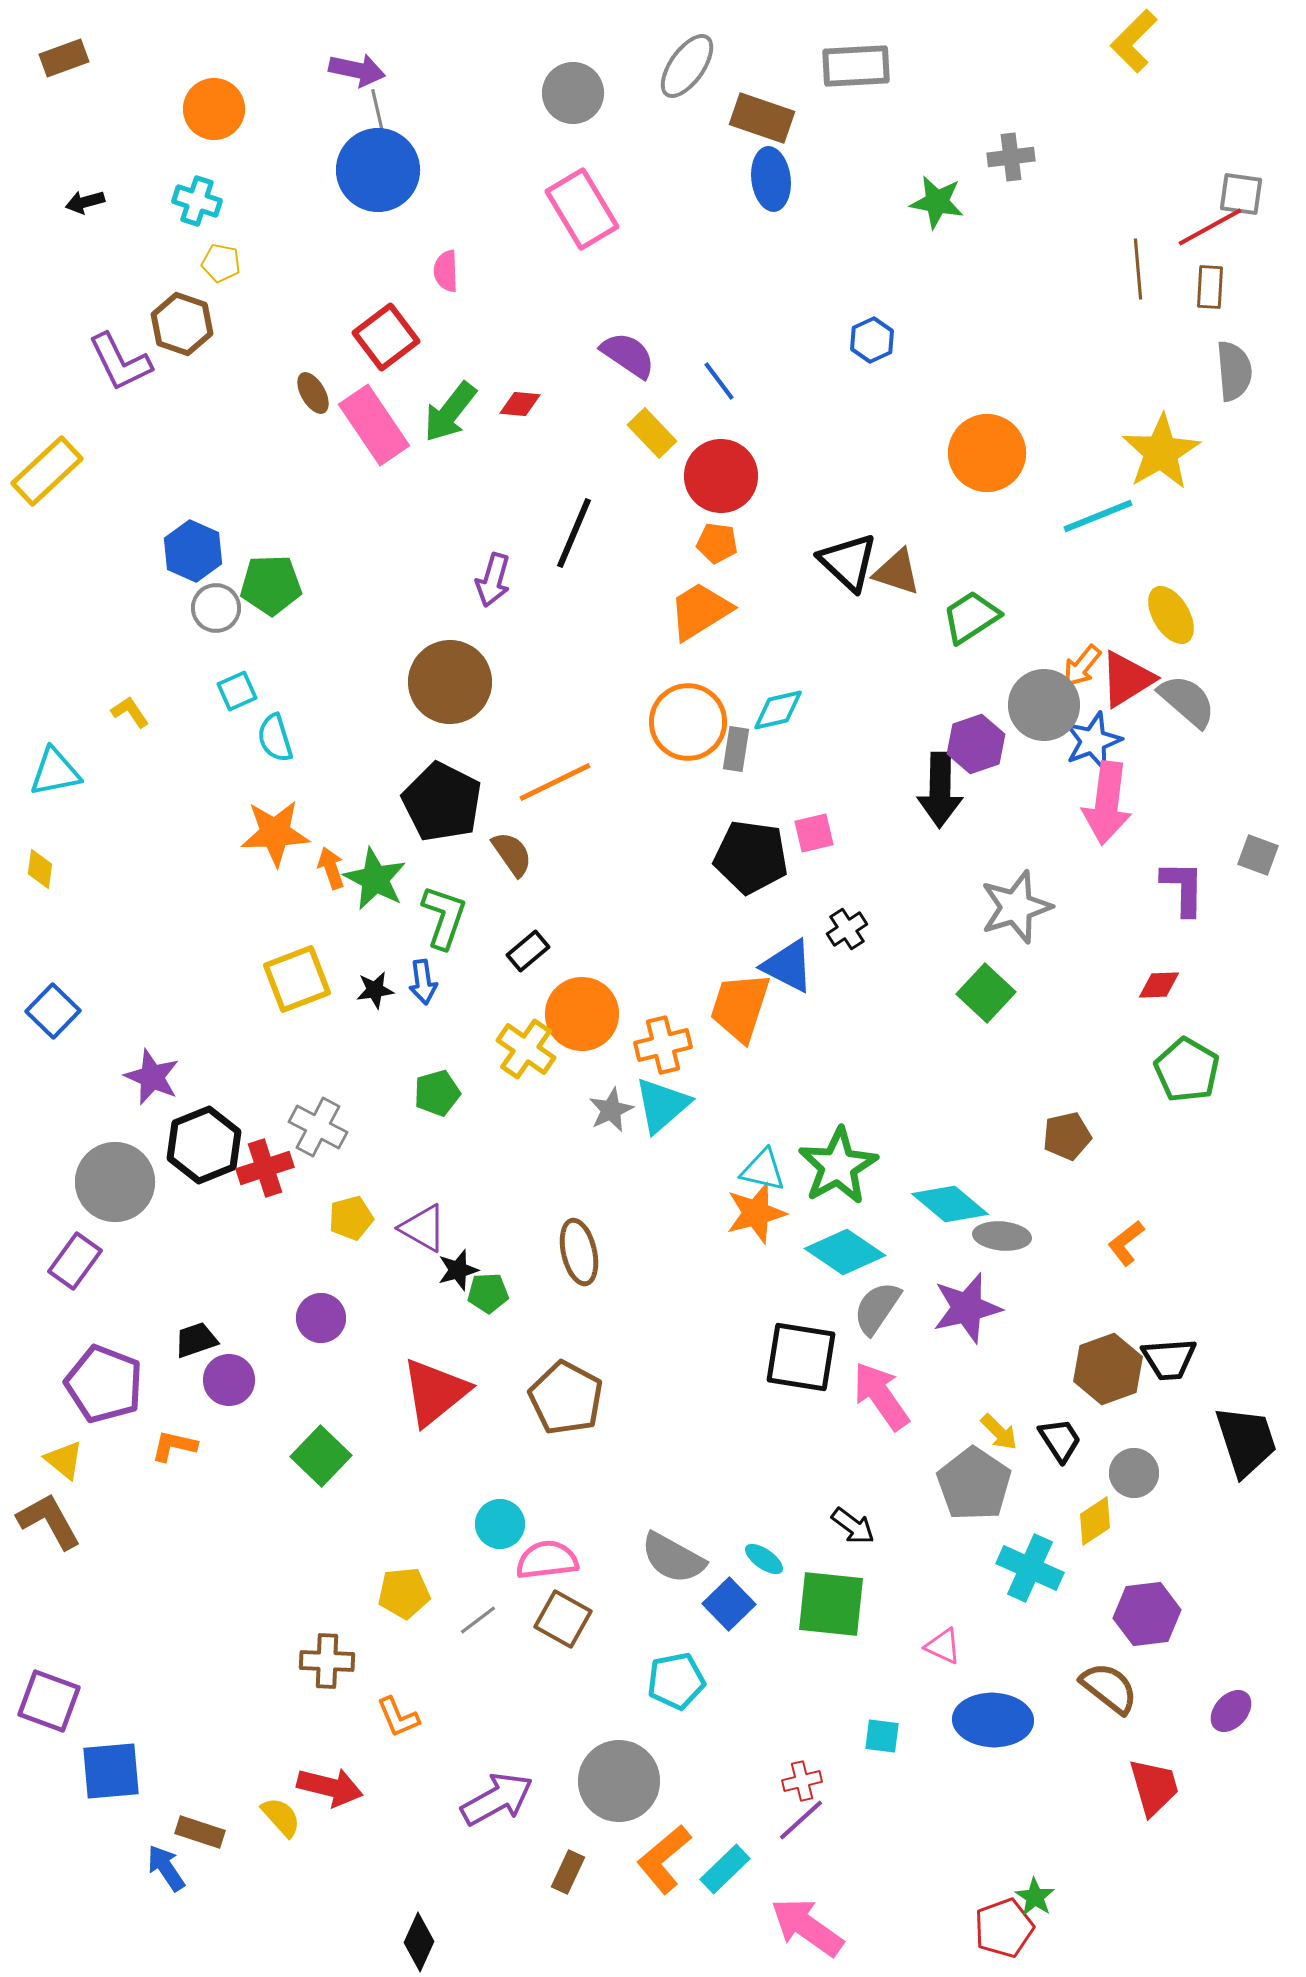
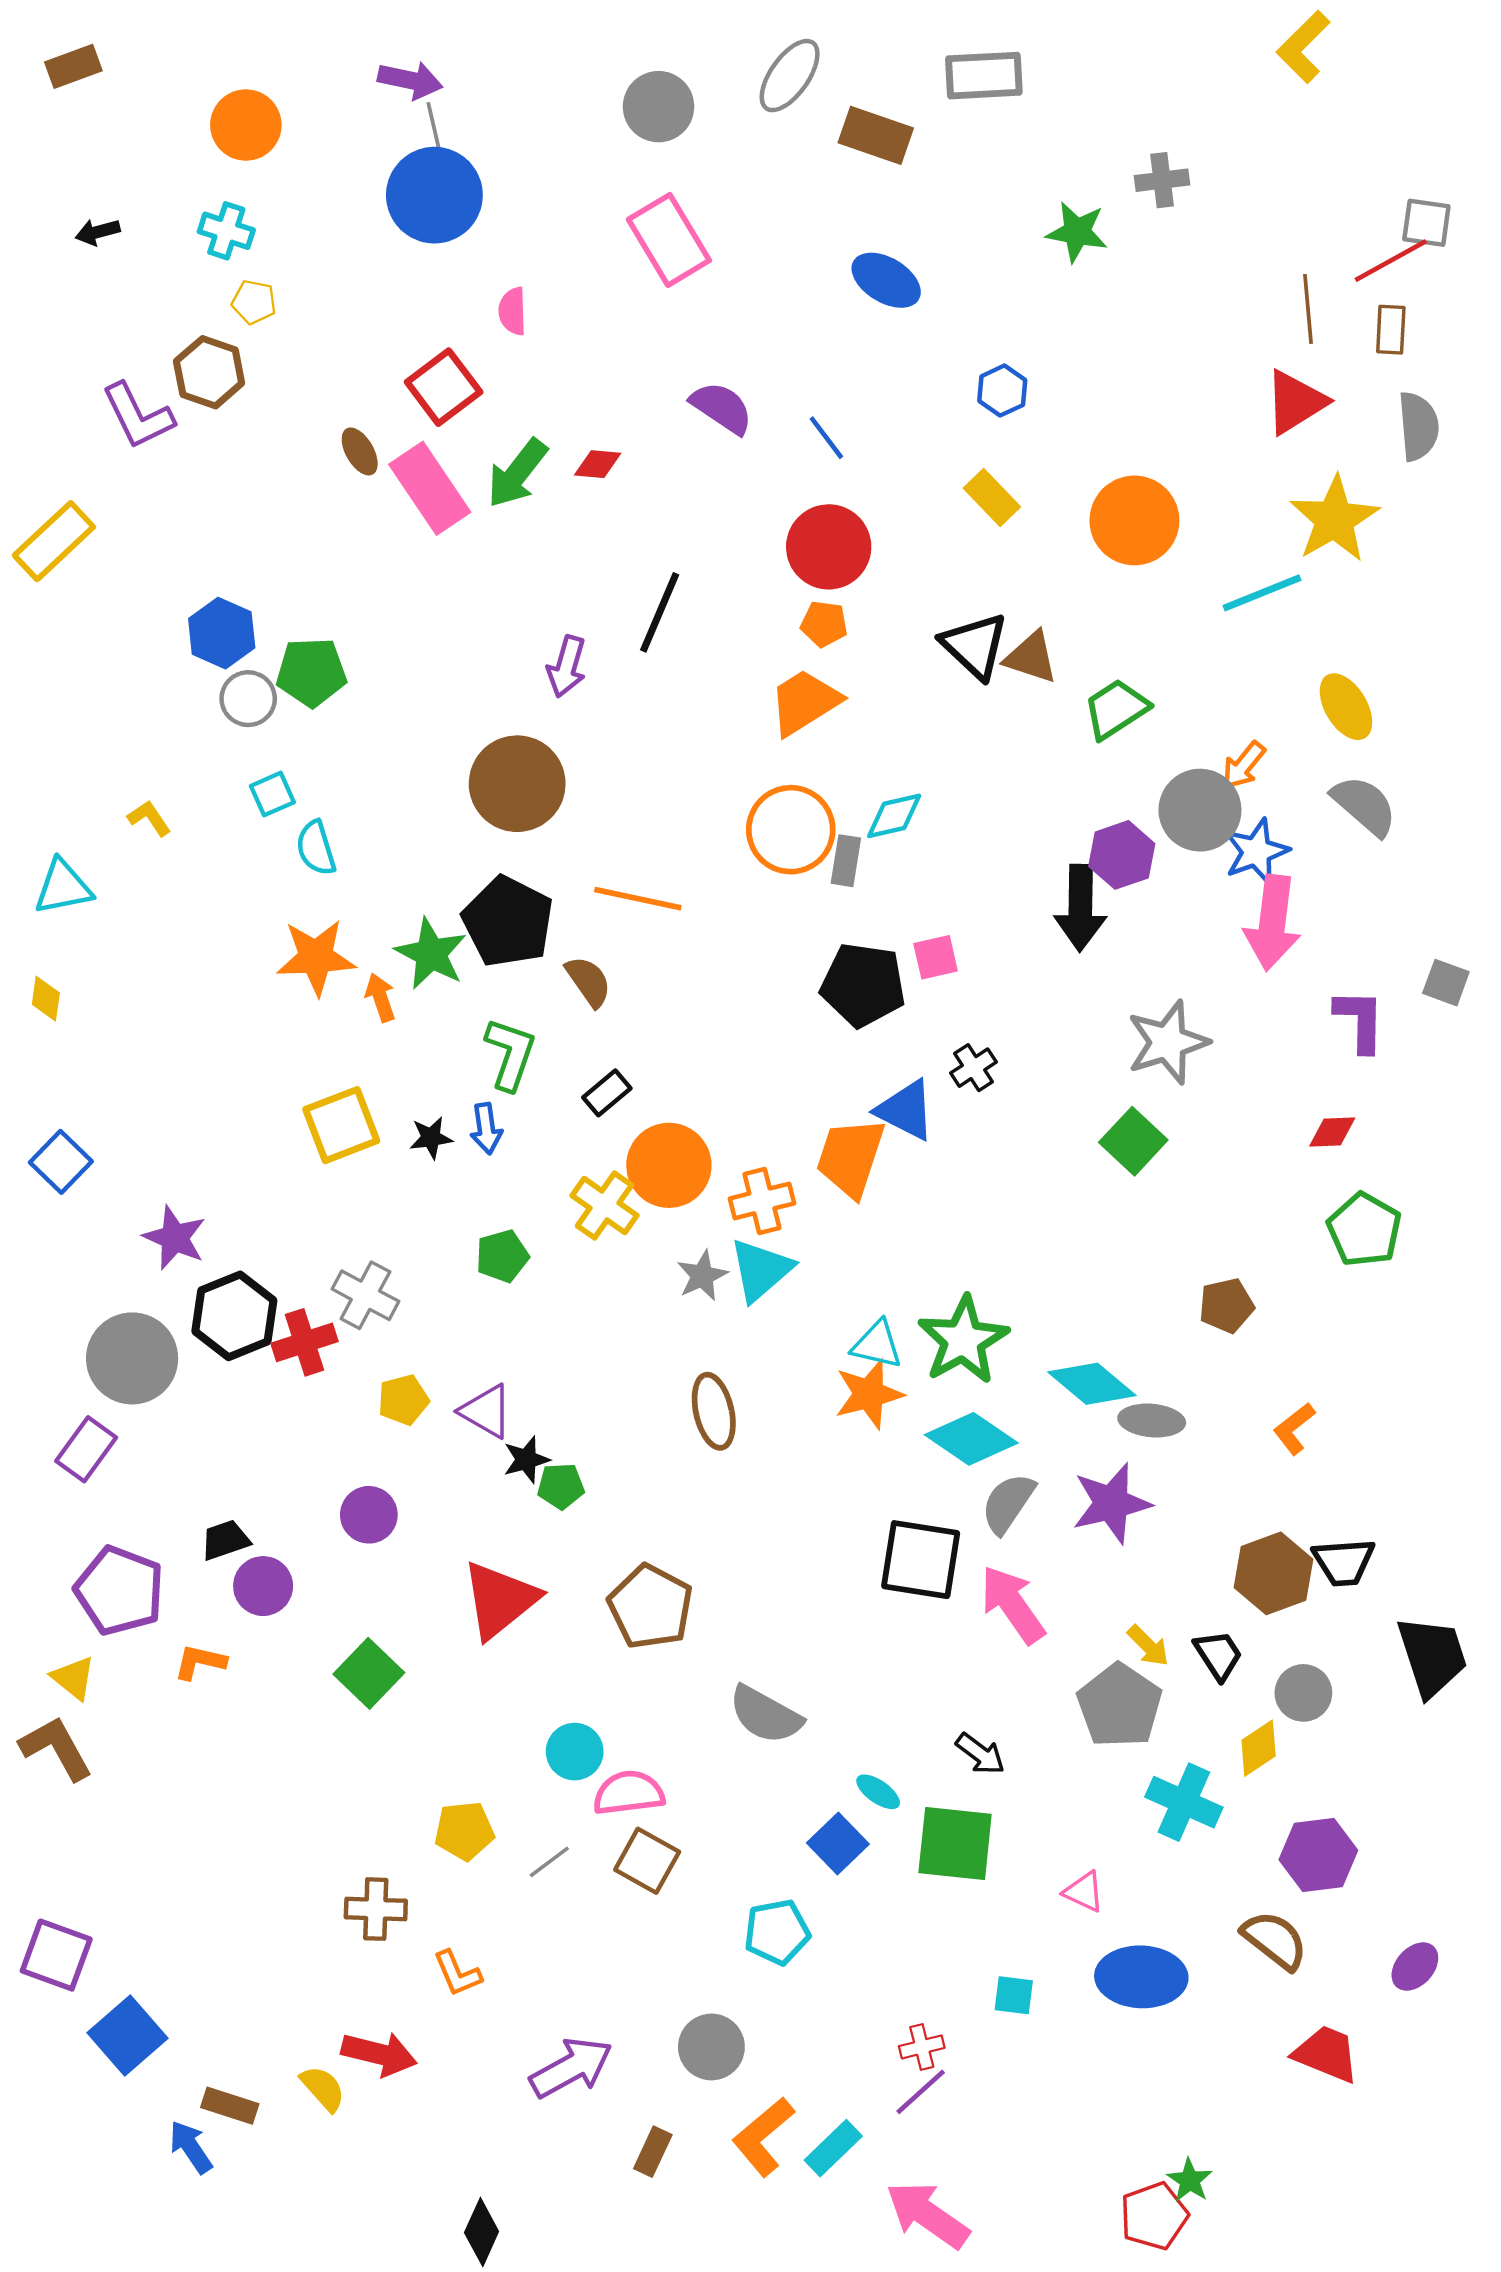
blue ellipse: (771, 179) -> (886, 280), moved, turned -52
yellow rectangle: (652, 433) -> (992, 497), moved
red triangle: (1127, 679) -> (1295, 402), moved
orange line: (555, 782) -> (638, 899), turned 38
green star: (375, 879) -> (431, 954), moved
brown ellipse: (579, 1252) -> (714, 1411), moved
gray semicircle: (673, 1558) -> (765, 1715), moved
blue square: (111, 1771) -> (127, 2035), turned -36
gray circle: (619, 1781) -> (711, 2047), size x0.7
red trapezoid: (1154, 1787) -> (1326, 2054), turned -52

